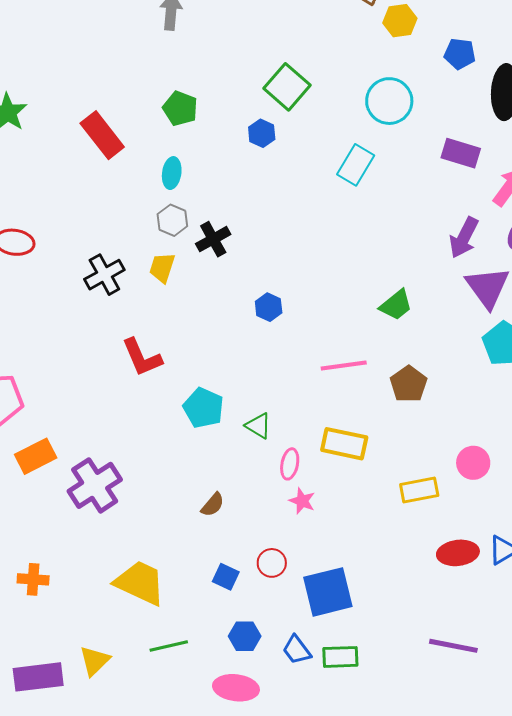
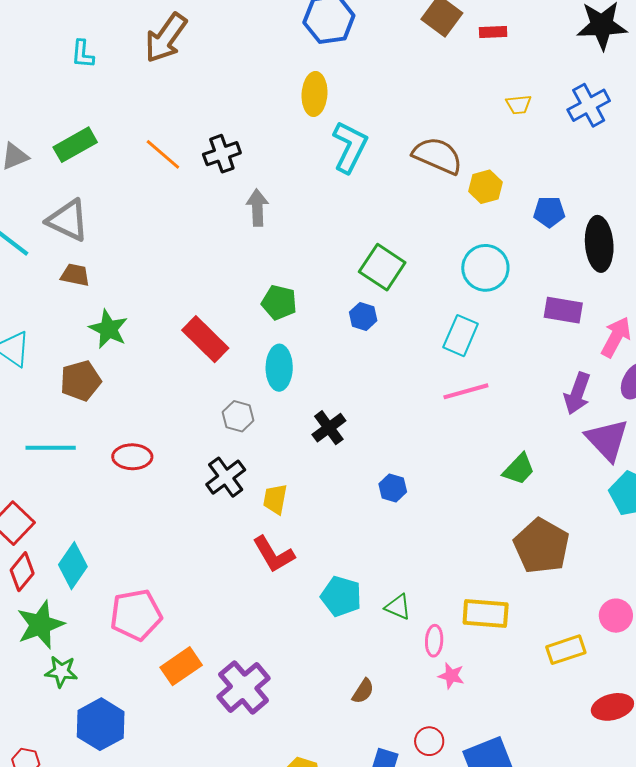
cyan ellipse: (172, 173) -> (279, 368), size x1.4
gray hexagon: (172, 220) -> (238, 416), moved
yellow trapezoid: (162, 268) -> (275, 499), moved
pink line: (344, 365) -> (466, 391), moved
brown pentagon: (409, 384) -> (542, 546), size x1.5

